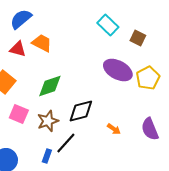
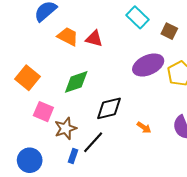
red triangle: (18, 49) -> (94, 39), moved
purple ellipse: (118, 70) -> (148, 65), turned -52
brown star: (48, 121) -> (66, 128), moved

